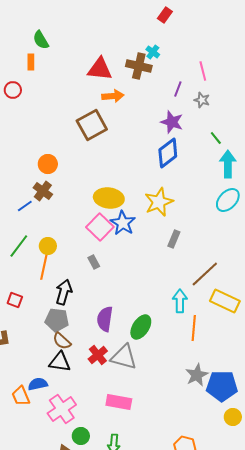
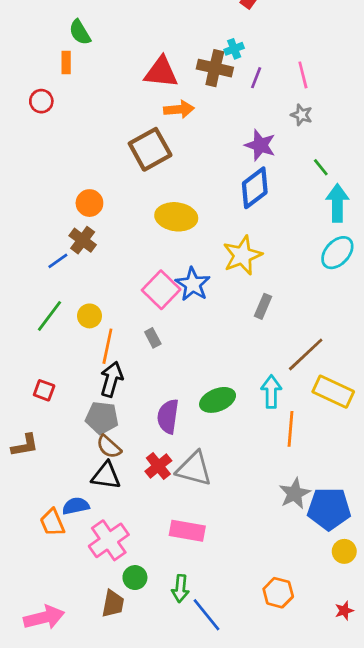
cyan cross: (153, 52) -> (234, 49), turned 32
purple line: (178, 89) -> (256, 78), moved
yellow ellipse: (109, 198) -> (176, 217), moved
orange line: (44, 267) -> (107, 346), moved
green ellipse: (141, 327) -> (218, 400), moved, turned 35

